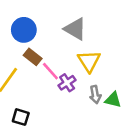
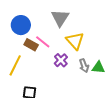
gray triangle: (75, 29) -> (60, 18), turned 42
pink line: (50, 71) -> (43, 42), moved

